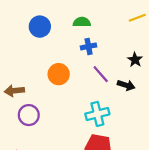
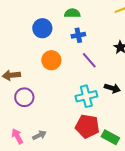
blue circle: (40, 27) -> (42, 28), moved
black arrow: (126, 85) -> (112, 88), moved

